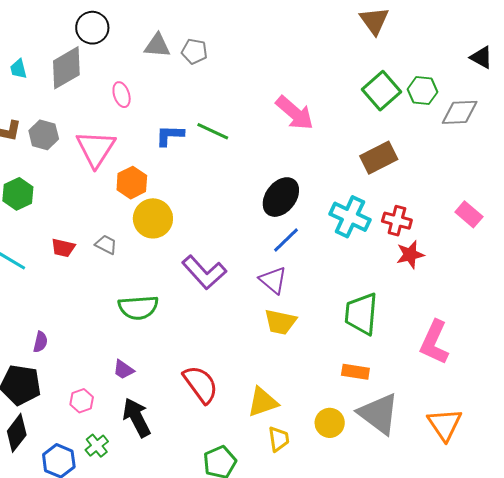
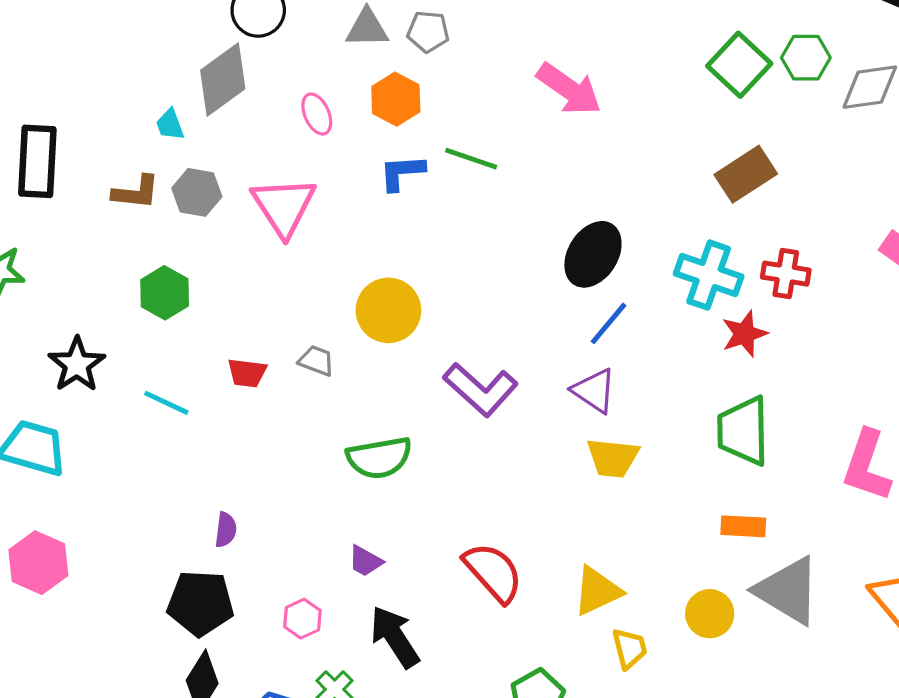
cyan trapezoid: (18, 69) -> (170, 125), moved
pink arrow: (295, 113) -> (569, 89), moved
orange hexagon: (132, 183) -> (396, 99), moved
red star: (410, 255) -> (744, 334), moved

